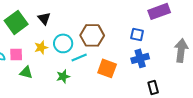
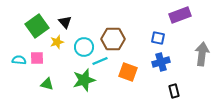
yellow star: (41, 47) -> (57, 42), moved
green triangle: (26, 72) -> (47, 84), moved
green star: (63, 76) -> (84, 80), size x1.6

